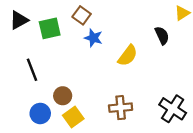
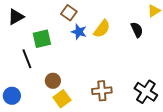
green square: (50, 28) -> (42, 39), moved
yellow semicircle: (128, 56) -> (102, 29), moved
blue circle: (40, 113) -> (12, 96), moved

